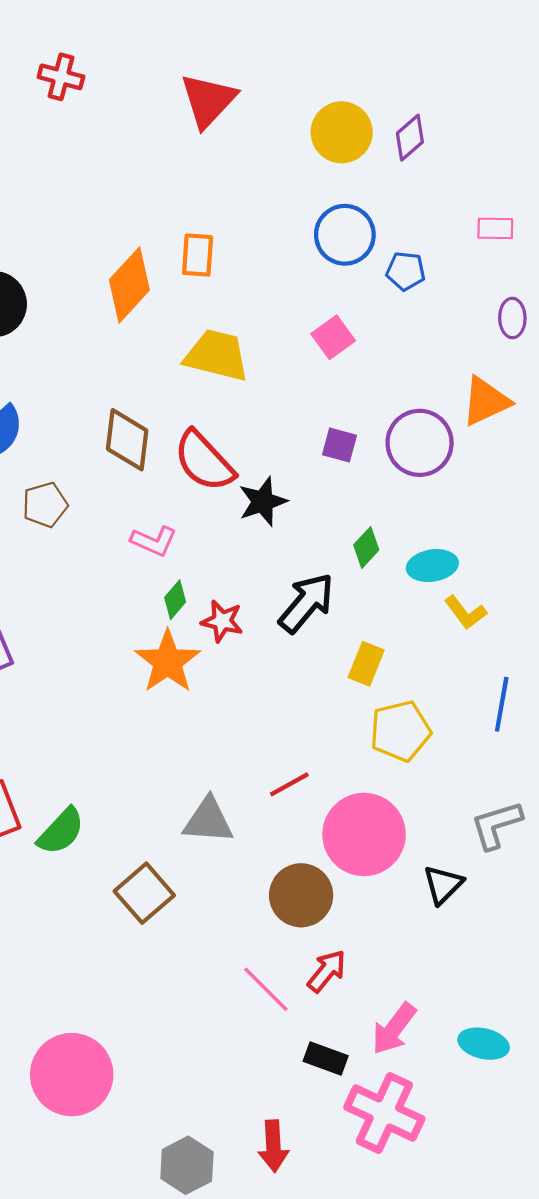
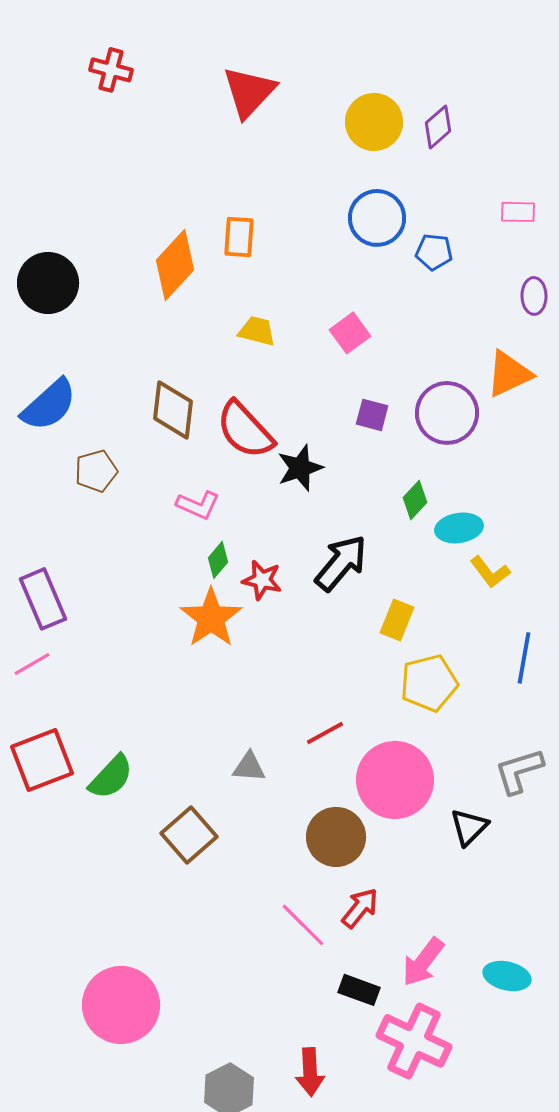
pink square: (333, 337) -> (350, 333), moved
yellow trapezoid: (217, 355) -> (257, 331), size x0.6
green diamond: (366, 547) -> (415, 500), moved
gray triangle: (208, 821) -> (249, 767), size x0.7

